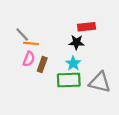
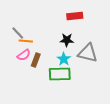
red rectangle: (86, 27) -> (75, 16), moved
pink semicircle: (29, 59) -> (24, 55), turned 32
gray triangle: (100, 82) -> (88, 53), moved

